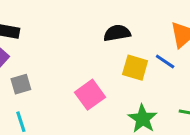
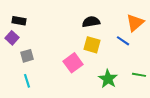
yellow square: (135, 68) -> (92, 45), moved

